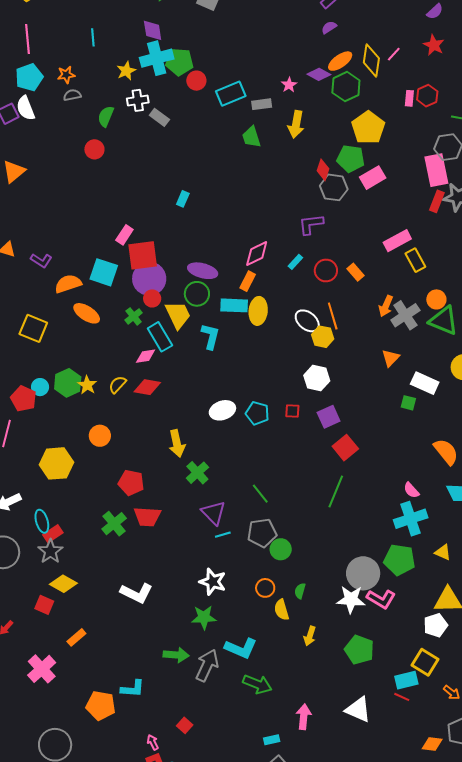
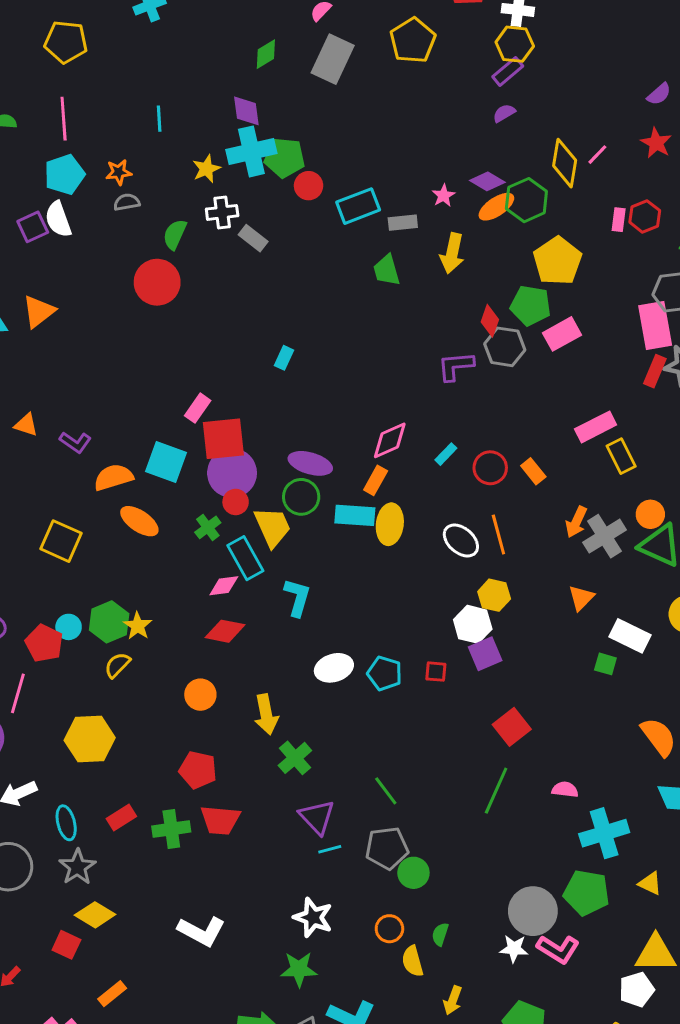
orange ellipse: (340, 61) -> (496, 207), moved
red circle: (94, 149) -> (157, 282), size x1.6
purple L-shape: (311, 224) -> (456, 366), moved
cyan L-shape: (210, 336) -> (297, 597), moved
yellow hexagon: (323, 337) -> (494, 595), moved
yellow semicircle: (117, 385) -> (117, 665), moved
purple square: (329, 417) -> (485, 654), moved
orange circle: (100, 436) -> (200, 695), moved
pink semicircle: (411, 490) -> (565, 789), moved, turned 138
green cross: (114, 524) -> (171, 829), turned 30
red rectangle: (53, 534) -> (121, 817), moved
white star: (351, 599) -> (514, 949), size x0.7

